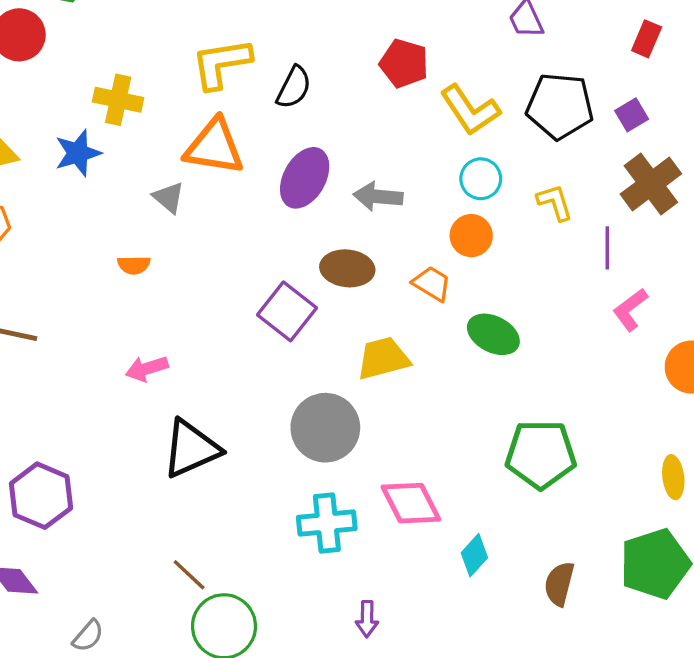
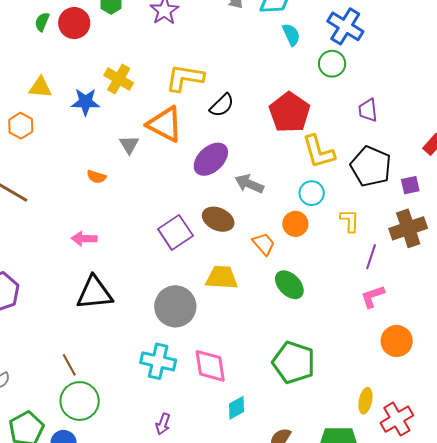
red pentagon: (404, 63) -> (290, 112), size x1.4

